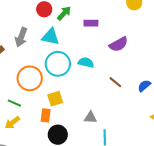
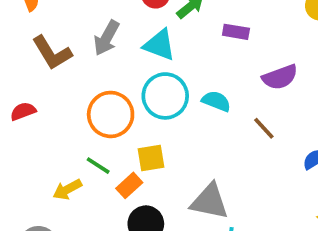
brown line: (115, 82) -> (264, 128), moved
green line: (14, 103) -> (98, 166), moved
orange rectangle: (46, 115) -> (129, 185), turned 32
gray triangle: (90, 117) -> (210, 201), size x1.6

